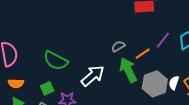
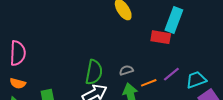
green semicircle: (56, 61) -> (94, 72), moved, turned -120

